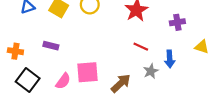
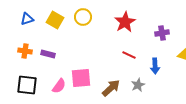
orange cross: (15, 51) -> (25, 51), moved
gray star: (151, 71) -> (138, 85), moved
black square: (28, 80) -> (27, 85), turned -30

